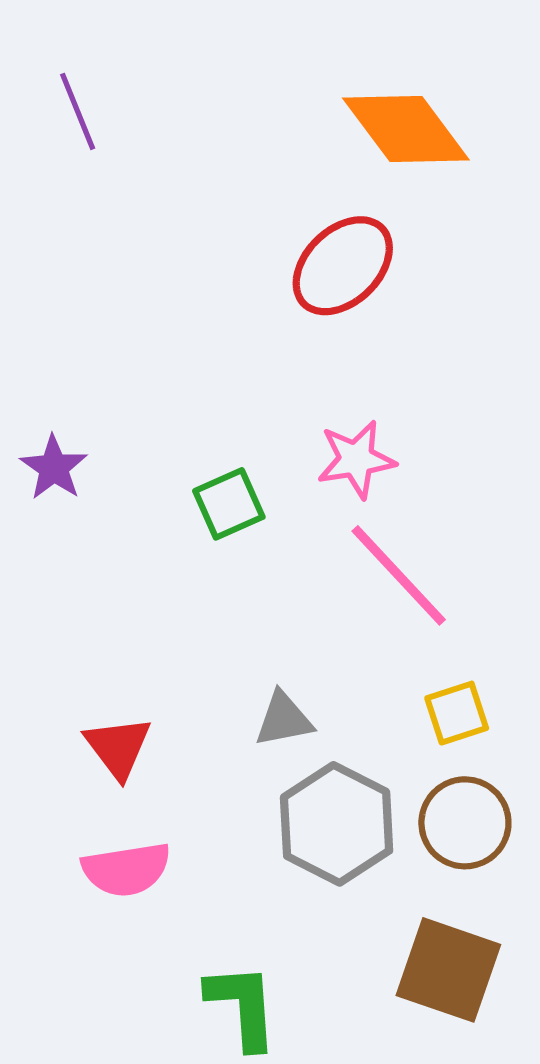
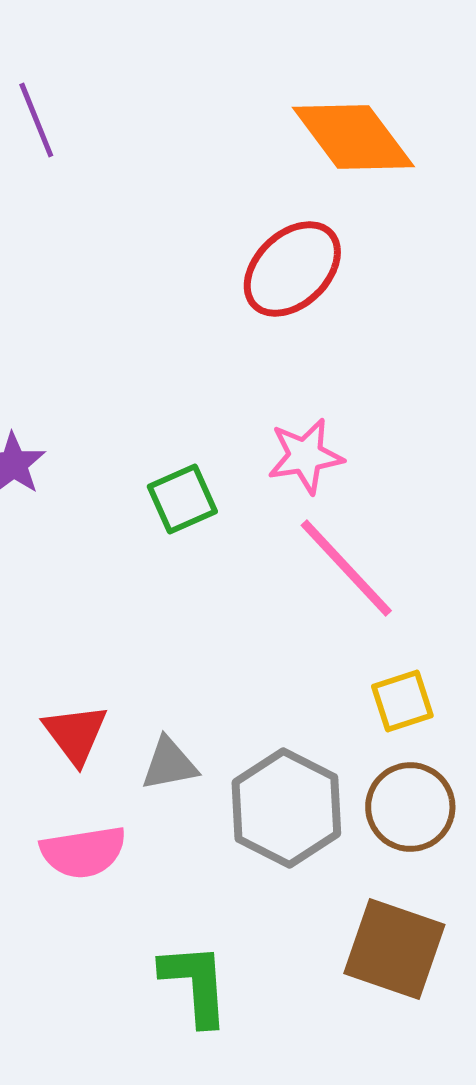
gray triangle: (284, 719) -> (169, 764), moved

